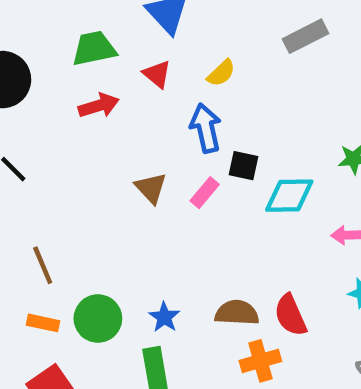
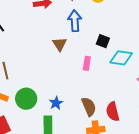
blue arrow: (206, 128) -> (75, 21), moved
pink rectangle: (205, 193) -> (87, 63), moved, turned -40
brown semicircle: (237, 313) -> (89, 107), turned 54

